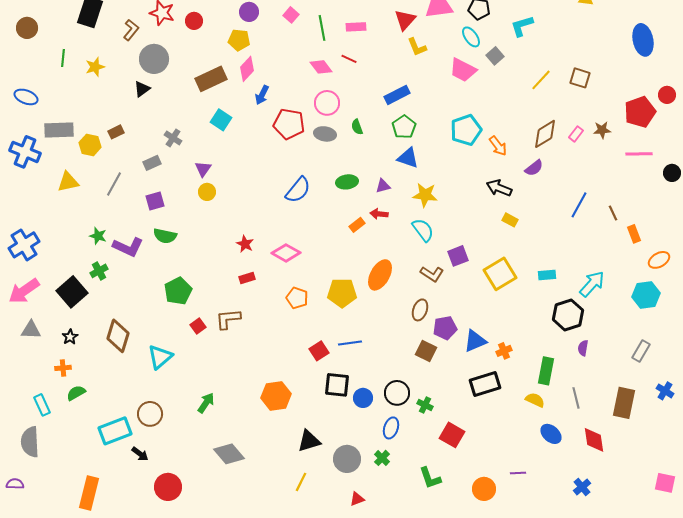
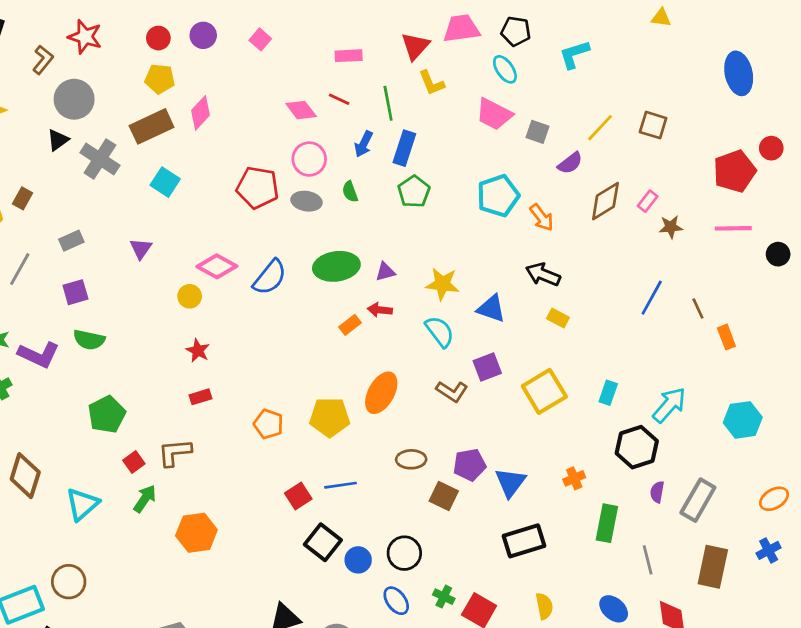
red circle: (194, 21) -> (158, 38), moved
green line: (322, 28) -> (388, 103), moved
yellow pentagon: (239, 40) -> (160, 79), moved
gray square: (495, 56) -> (538, 132), moved, turned -30
blue arrow: (262, 95) -> (364, 144), moved
blue rectangle: (397, 95) -> (404, 148), turned -45
brown star: (602, 130) -> (671, 227), moved
brown rectangle: (116, 132) -> (22, 198), turned -35
gray cross: (173, 138) -> (100, 159), moved, size x1.6
blue triangle: (408, 158) -> (491, 308), moved
purple semicircle: (534, 168) -> (570, 163), moved
green ellipse: (347, 182) -> (336, 266), size x1.5
yellow circle: (207, 192) -> (190, 296), moved
pink diamond: (286, 253) -> (217, 266), moved
orange ellipse: (659, 260) -> (774, 499), moved
cyan rectangle: (547, 275) -> (608, 393), turned -66
brown ellipse: (420, 310) -> (411, 459), moved, turned 70
blue triangle: (475, 341) -> (510, 482), turned -30
orange cross: (504, 351) -> (574, 478), moved
gray rectangle: (641, 351) -> (698, 500), moved, size x1.4
black square: (337, 385) -> (323, 542), turned 32
blue cross: (665, 391) -> (769, 550), turned 30
orange hexagon: (276, 396) -> (196, 533), moved
yellow semicircle: (535, 400) -> (544, 606), moved, turned 54
green arrow: (206, 403) -> (145, 499), moved
green cross: (425, 405) -> (444, 597), moved
blue ellipse: (391, 428) -> (396, 601), turned -55

